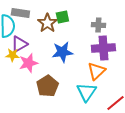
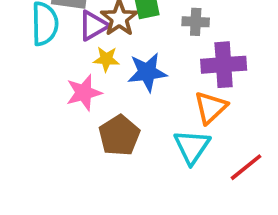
gray cross: (98, 25) -> (196, 22), moved
purple triangle: (19, 44) -> (93, 26), moved
yellow star: (12, 55) -> (106, 59), moved

